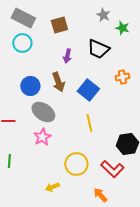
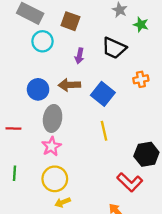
brown square: (59, 25) -> (70, 21), turned 36
cyan circle: (22, 43) -> (42, 41), moved
brown arrow: (58, 82) -> (69, 85), turned 108
gray ellipse: (43, 112) -> (53, 118), turned 65
yellow circle: (76, 164) -> (55, 179), moved

